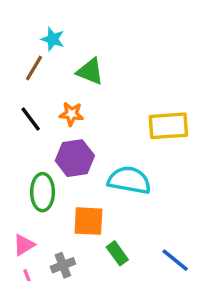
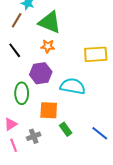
green triangle: (90, 71) -> (50, 22), size x1.4
orange star: (71, 114) -> (48, 46), moved

